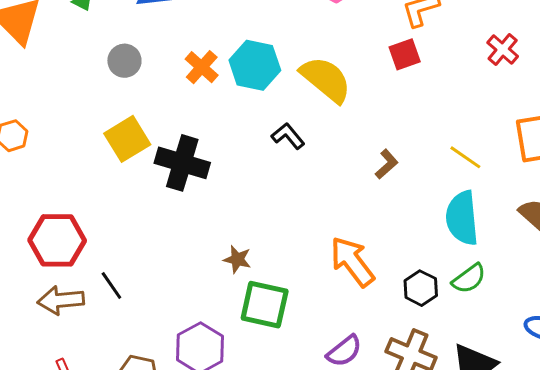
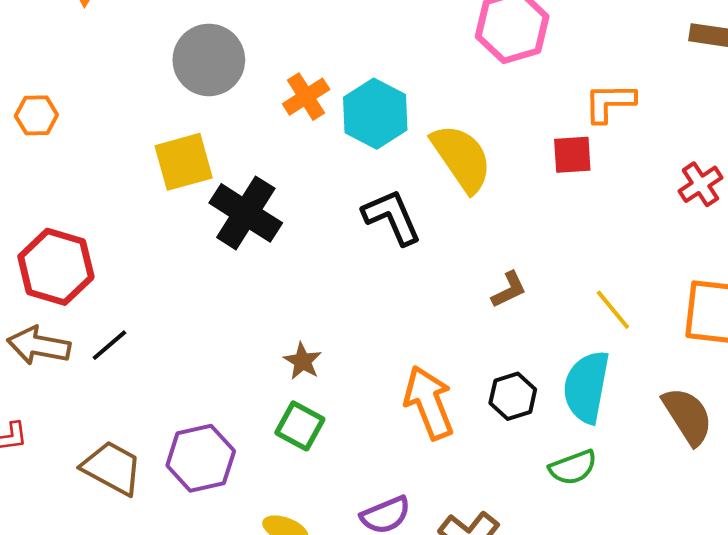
gray circle: (124, 61) -> (209, 60), size x1.6
black L-shape: (288, 136) -> (392, 217), size x1.4
brown star: (237, 259) -> (303, 361), moved
black line: (111, 286) -> (109, 345), turned 68
black hexagon: (421, 288) -> (513, 396), moved
green square: (265, 305) -> (300, 426), size x0.7

